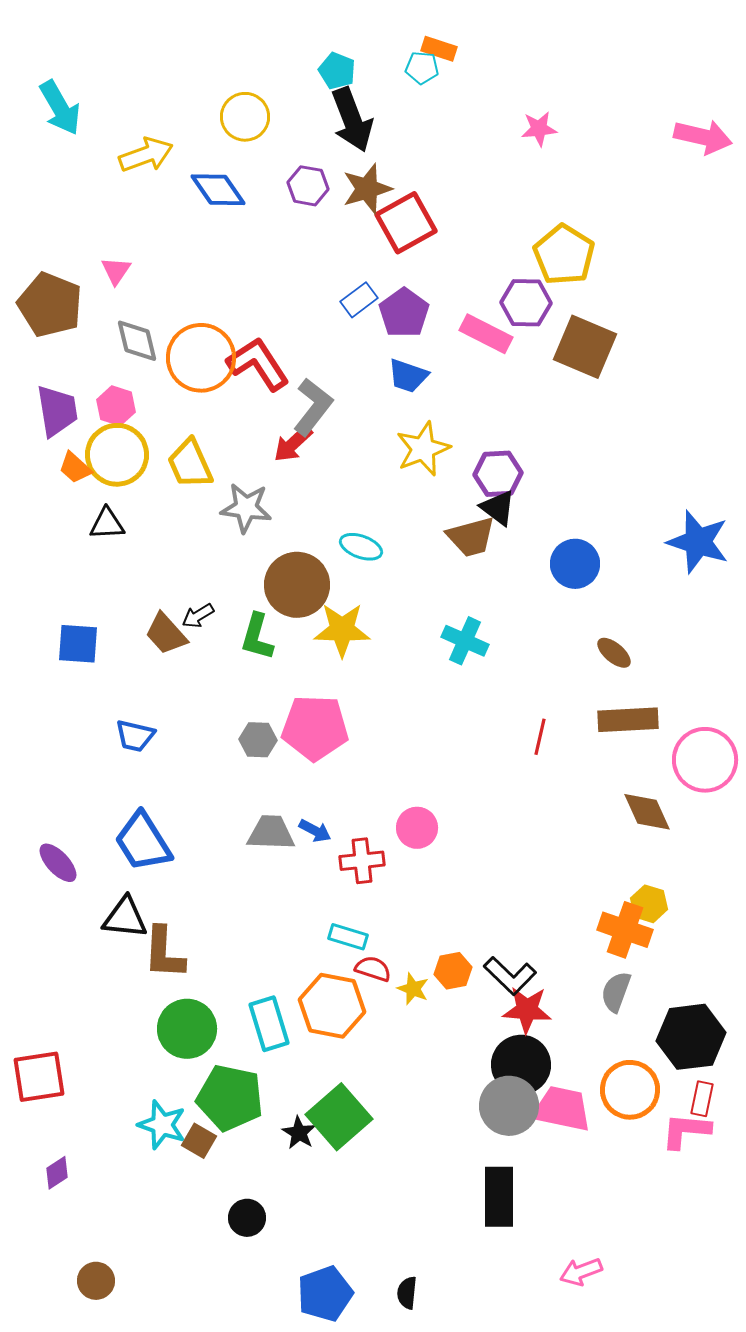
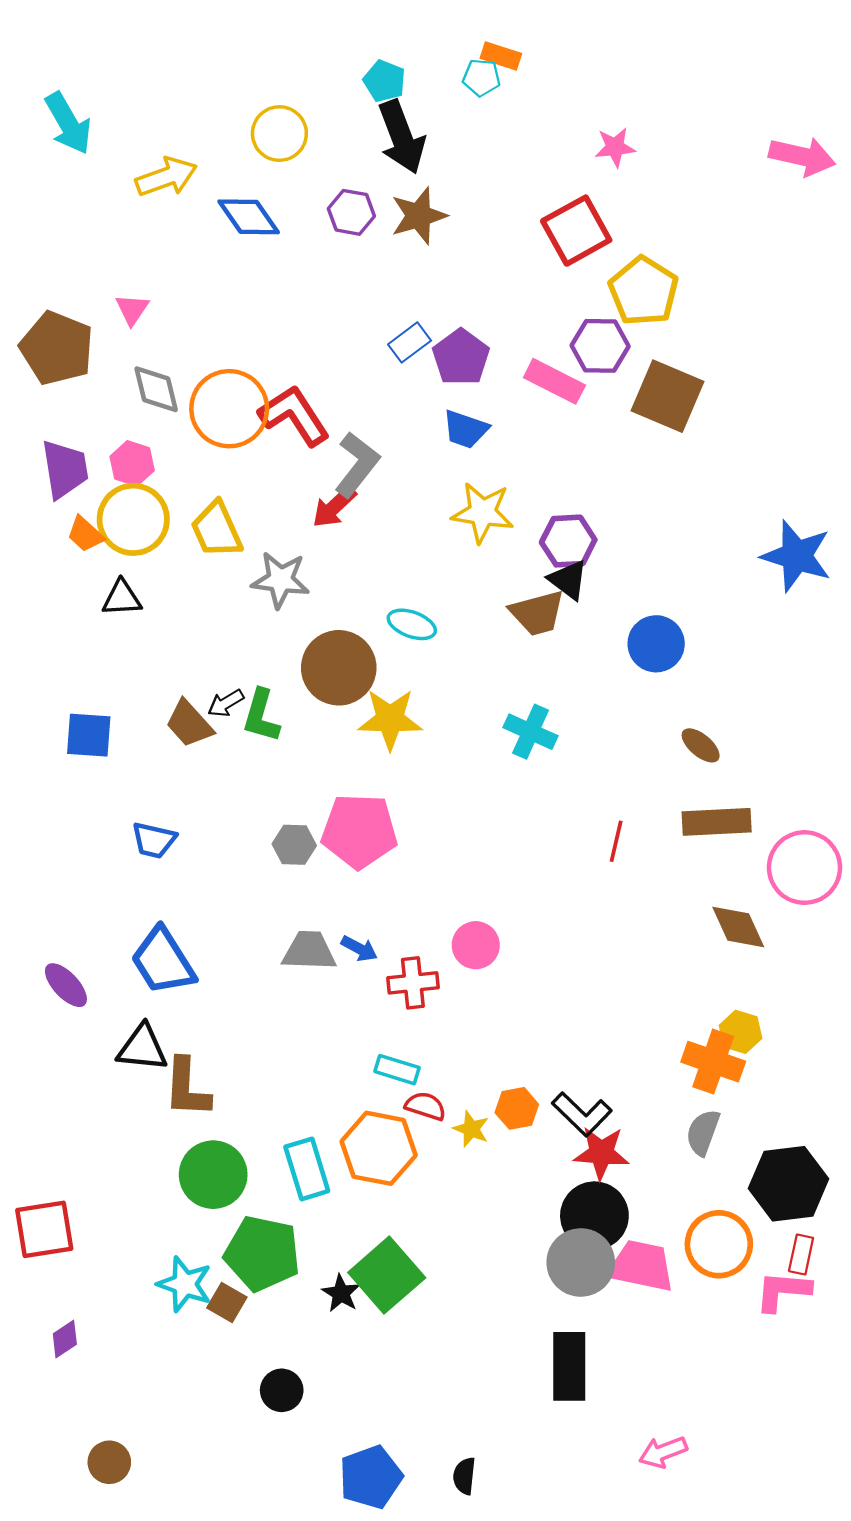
red square: (406, 223) -> (576, 231), moved
yellow star: (423, 449) -> (483, 513), turned 30
blue star: (698, 542) -> (796, 556), moved
green L-shape: (257, 637) -> (261, 716), moved

